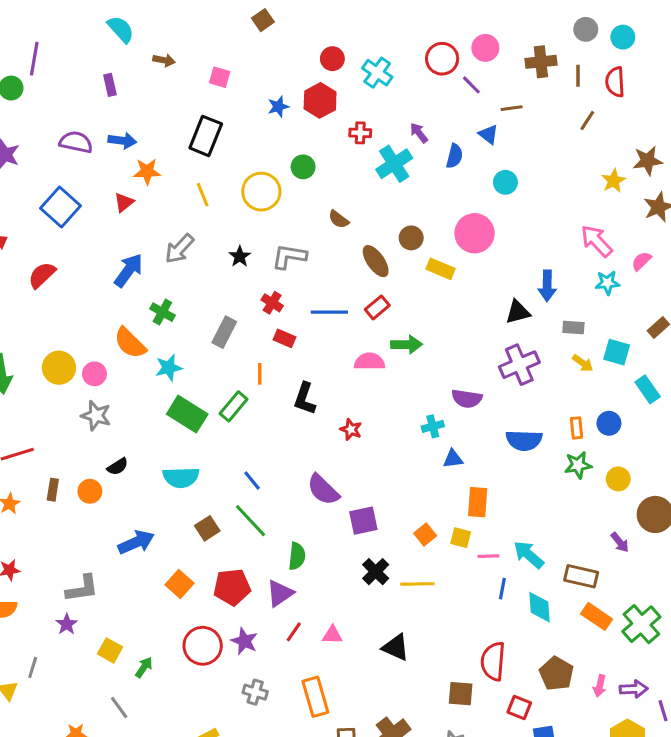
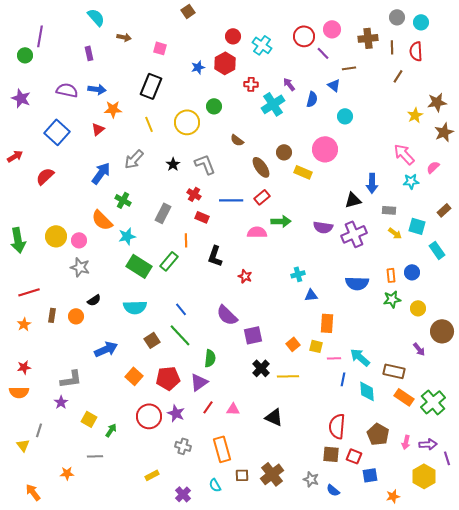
gray L-shape: (289, 256) -> (205, 164), turned 60
purple semicircle: (467, 399) -> (323, 227), moved
brown square: (461, 694) -> (331, 454), moved
gray line: (119, 708) -> (95, 456), turned -56

